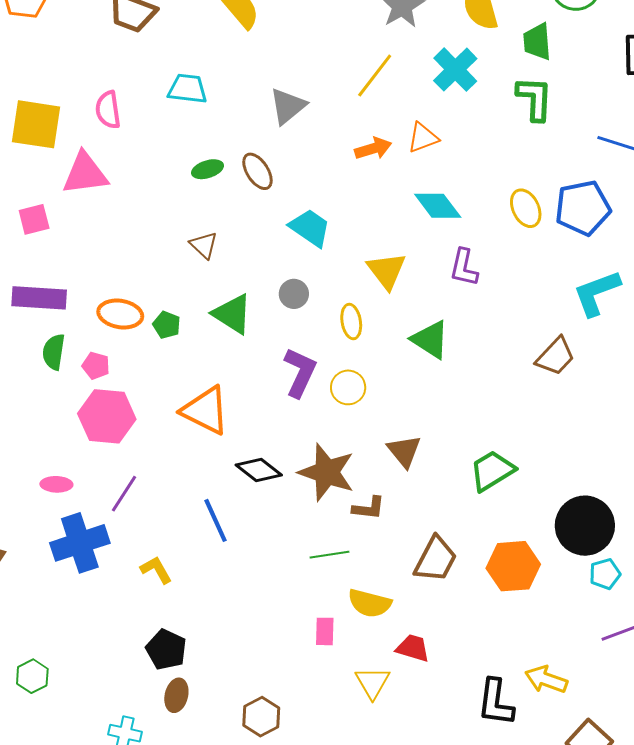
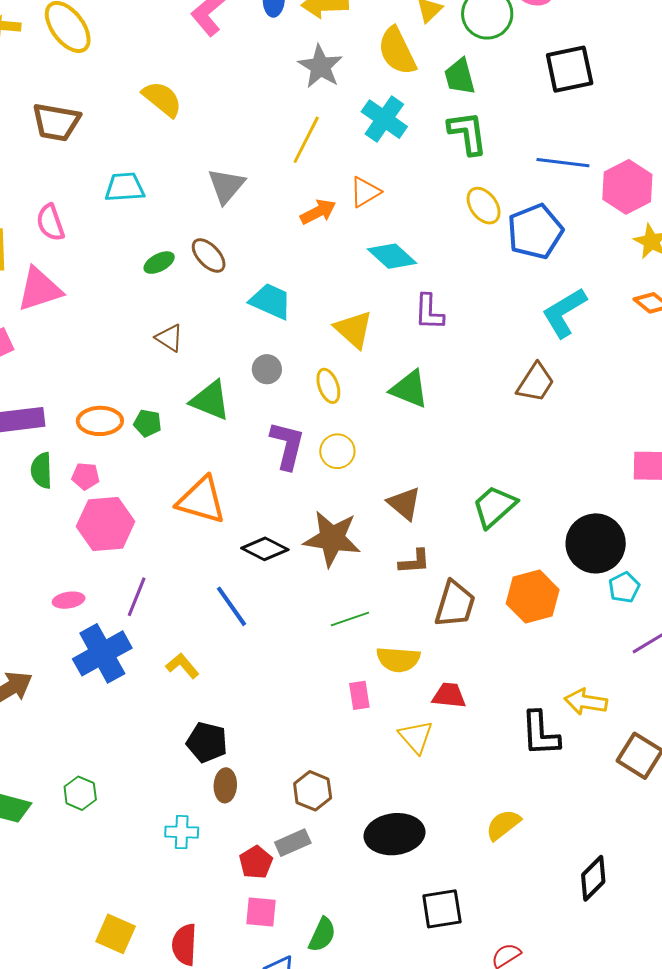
yellow ellipse: (526, 208) -> (484, 206), moved
brown L-shape: (369, 508) -> (414, 562), moved

